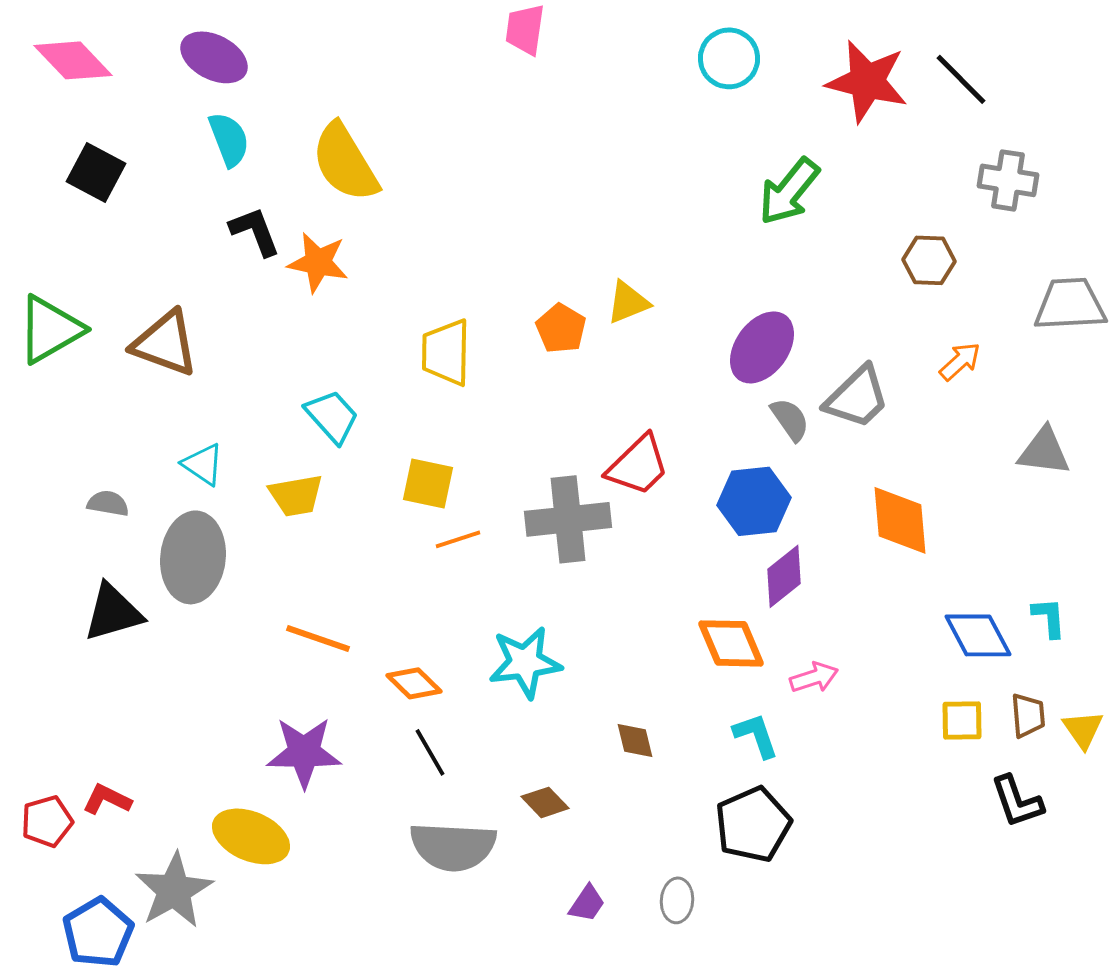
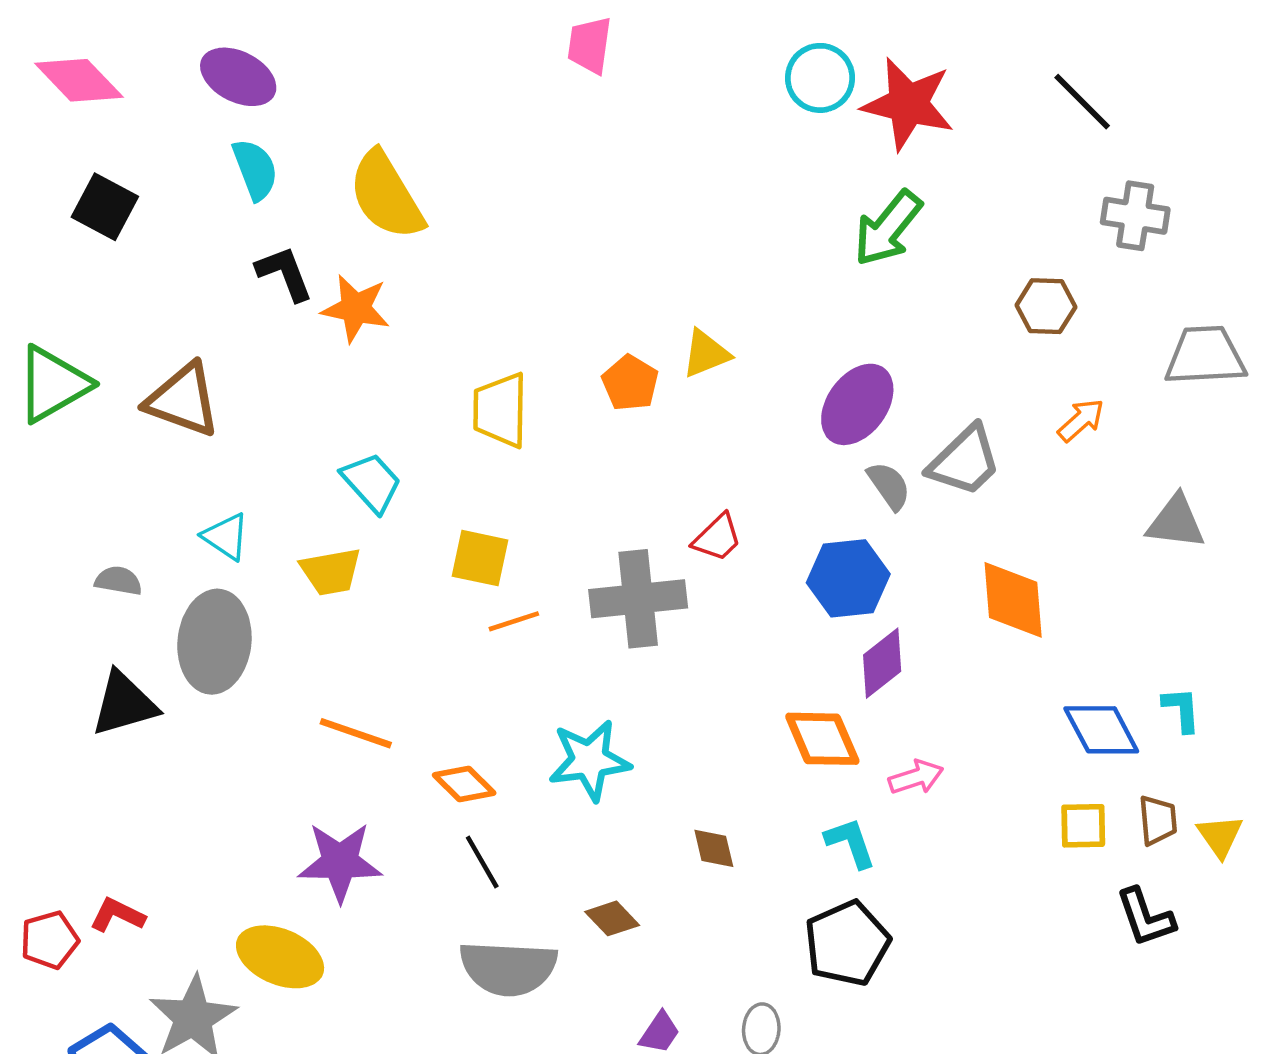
red star: (867, 81) -> (908, 104), moved
red trapezoid: (638, 465) -> (717, 538), size x0.7

